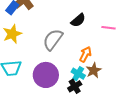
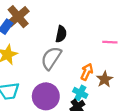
black semicircle: (78, 20) -> (61, 34), moved, turned -35
brown star: (94, 70) -> (105, 79), moved

